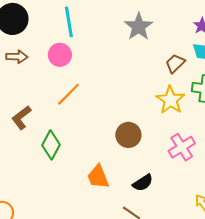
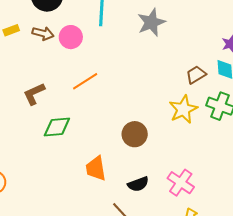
gray star: (139, 27) -> (151, 22), moved
pink circle: (60, 55) -> (71, 37), moved
green diamond: (51, 145) -> (57, 127), turned 44
pink cross: (182, 147) -> (181, 183), moved, turned -36

